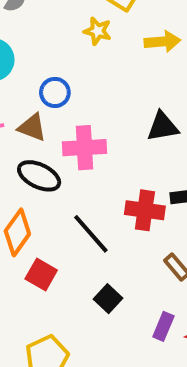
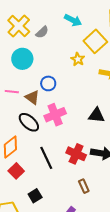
pink cross: (85, 148) -> (55, 115), turned -35
black square: (108, 299) -> (35, 196), moved

